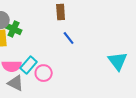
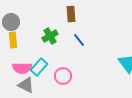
green cross: (14, 29) -> (50, 36), moved, turned 35
pink circle: (44, 73) -> (63, 76), moved

